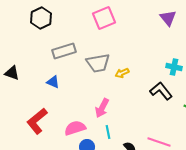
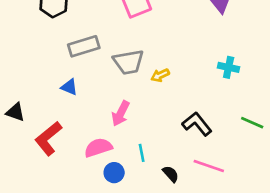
black triangle: (12, 73) -> (15, 112), moved
black L-shape: (161, 91) -> (197, 124), moved
pink arrow: (102, 108) -> (121, 113), moved

